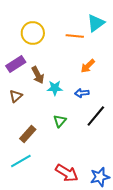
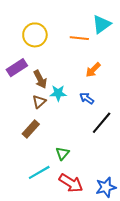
blue arrow: (82, 93) -> (87, 98), turned 40
brown triangle: (16, 96) -> (39, 102), moved
green triangle: (60, 121) -> (62, 153), moved
brown rectangle: (28, 134) -> (31, 129), moved
cyan line: (21, 161) -> (39, 172), moved

